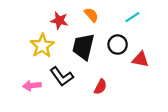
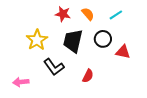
orange semicircle: (91, 15) -> (88, 14), moved
red star: (59, 21) -> (63, 14), moved
pink arrow: (32, 86) -> (21, 82), moved

